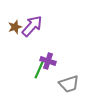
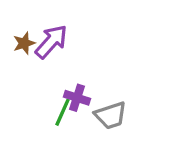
gray trapezoid: (69, 84) -> (111, 115), moved

